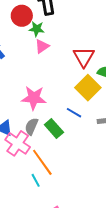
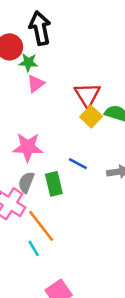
yellow square: (88, 88) -> (91, 117), moved, size x0.7
green rectangle: (54, 128) -> (54, 184), turned 30

